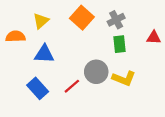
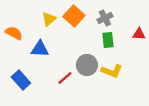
yellow triangle: (41, 21) -> (49, 19), moved
orange semicircle: (15, 36) -> (14, 33), turned 30
blue rectangle: (38, 88) -> (21, 80), moved

